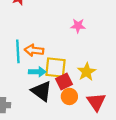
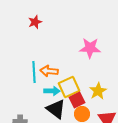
pink star: (78, 26) -> (90, 48), size x1.5
yellow square: (55, 68) -> (69, 87), turned -30

